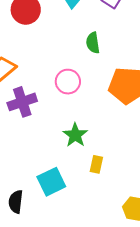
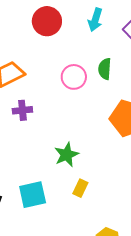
pink circle: (68, 82) -> (74, 77), moved
purple cross: (22, 102) -> (22, 110), size x0.7

